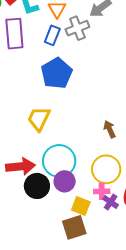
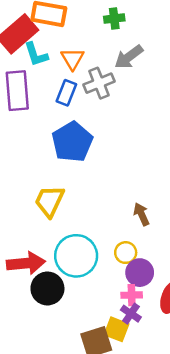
yellow circle: (106, 169) -> (126, 253), moved, size x0.6
purple circle: (65, 181) -> (140, 273), moved
purple cross: (111, 202) -> (131, 314), moved
yellow square: (81, 206) -> (116, 329), moved

